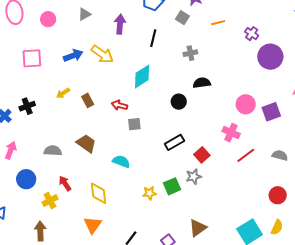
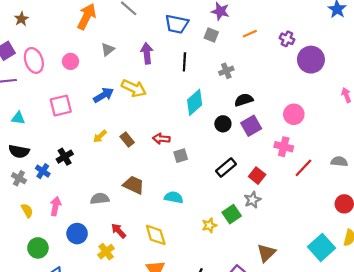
cyan diamond: (142, 76) -> (195, 102), moved
purple square: (271, 112) -> (251, 126), moved

